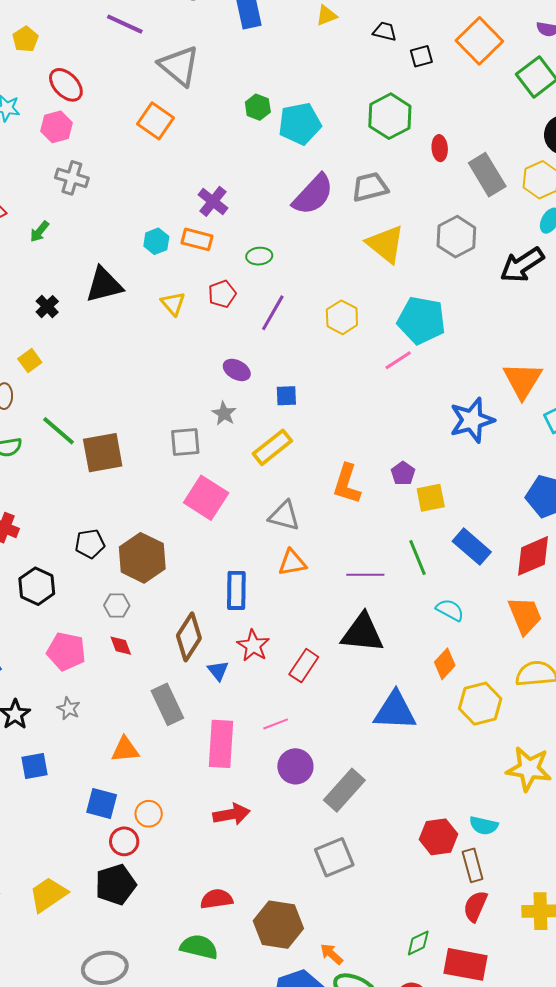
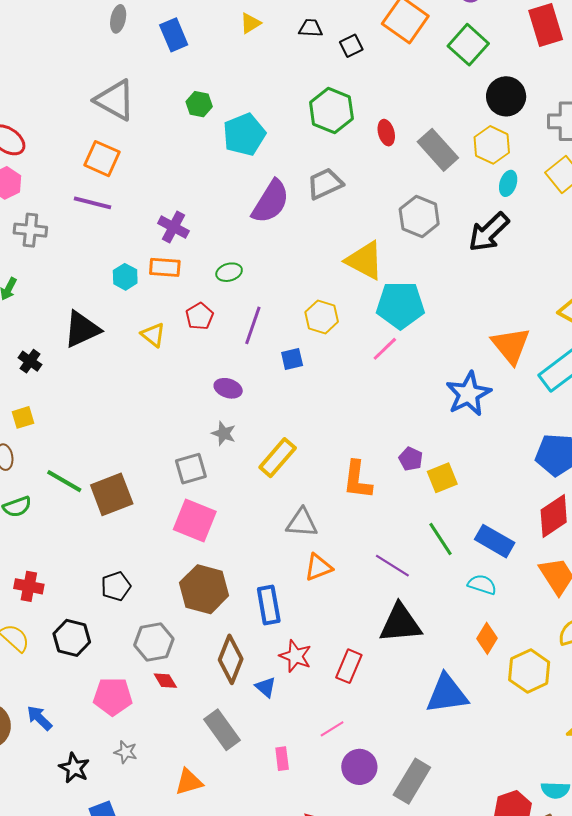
purple line: (125, 24) -> (93, 203), moved
green hexagon: (258, 107) -> (199, 104), moved
yellow triangle: (386, 244) -> (365, 260), moved
yellow square: (30, 361) -> (23, 417), turned 30
blue square: (286, 396) -> (292, 359), moved
pink square: (206, 498) -> (195, 521), moved
blue rectangle: (472, 547) -> (495, 541), moved
brown hexagon: (142, 558) -> (204, 589), moved
purple line: (365, 575) -> (392, 566), turned 42
gray hexagon: (117, 606) -> (154, 642), size x1.5
pink rectangle: (221, 744) -> (282, 759), size x0.5

